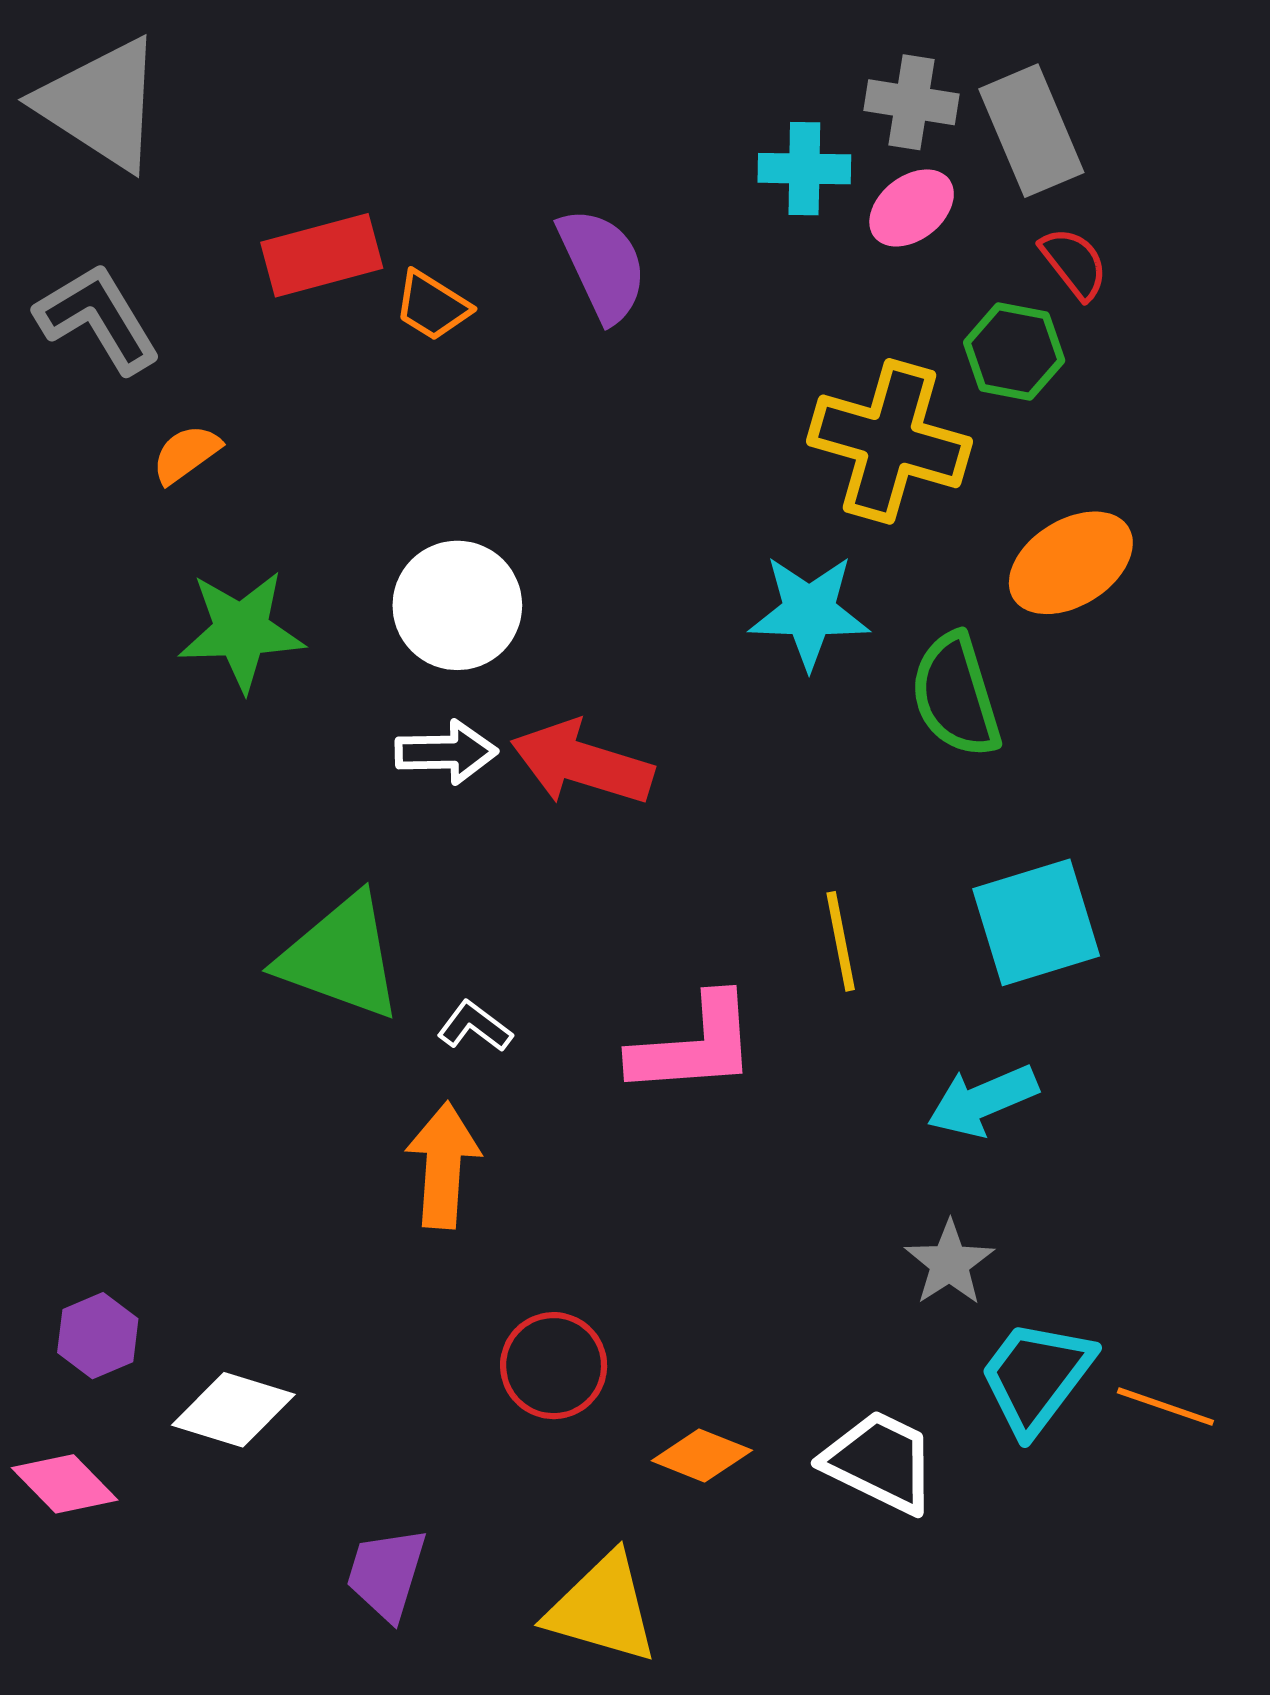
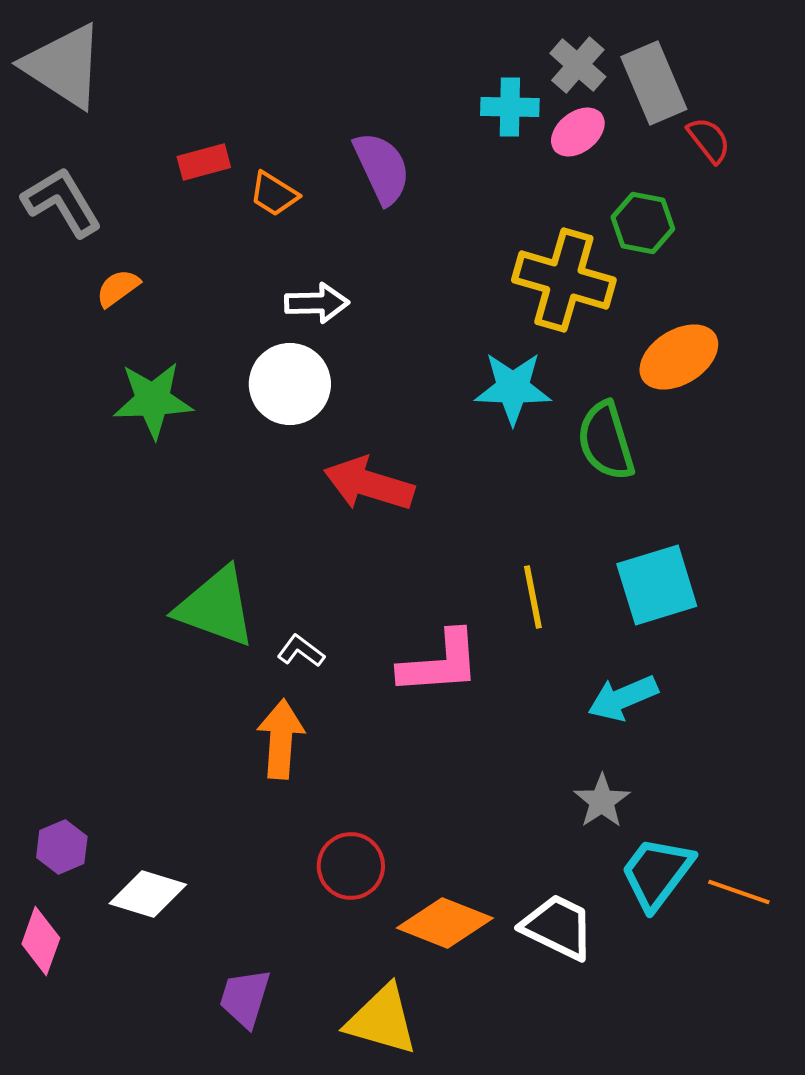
gray cross: (912, 102) -> (578, 65), turned 32
red rectangle: (322, 255) -> (204, 162), size x0.7
red semicircle: (1074, 263) -> (709, 140), moved
white arrow: (446, 752) -> (317, 303), moved
orange diamond: (702, 1455) -> (445, 923), size x1.5
pink diamond: (65, 1484) -> (41, 941), turned 64

